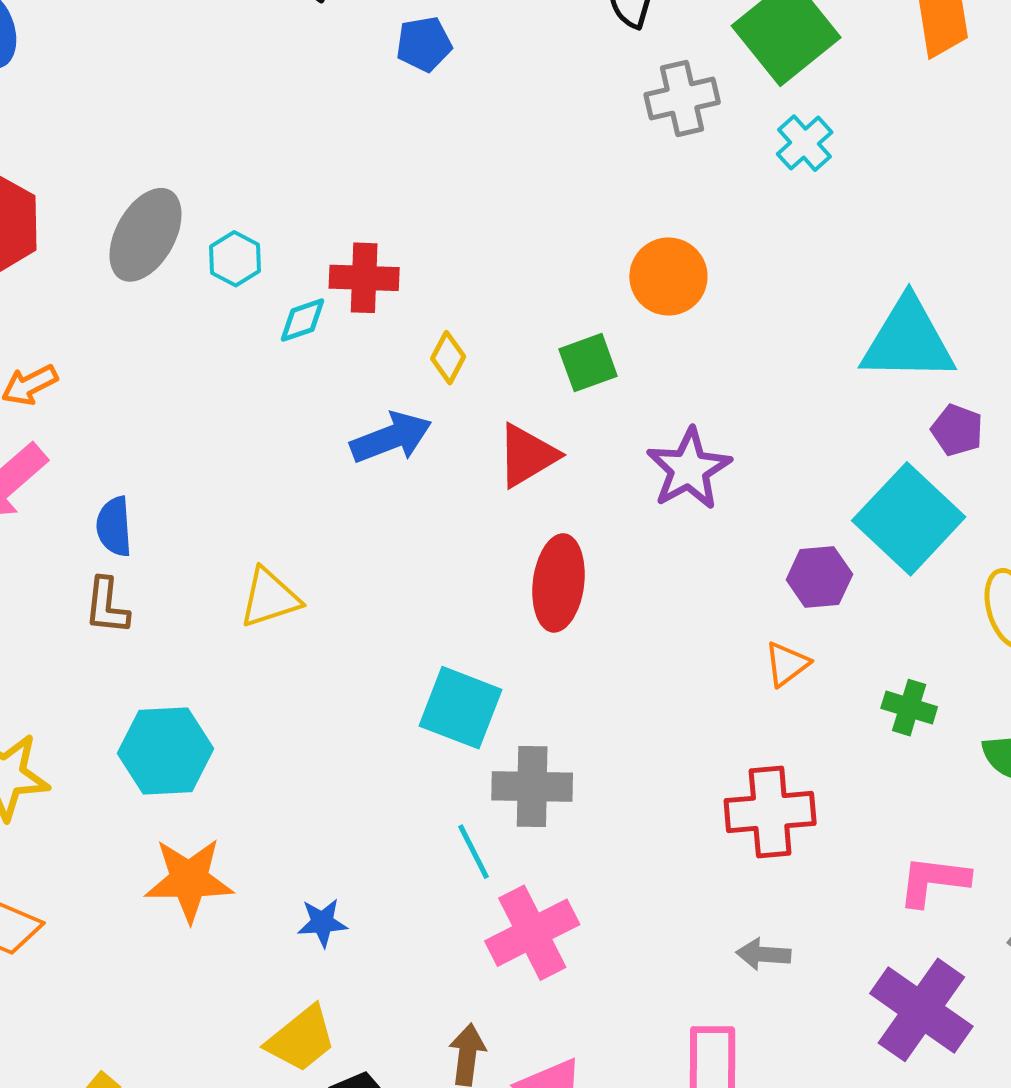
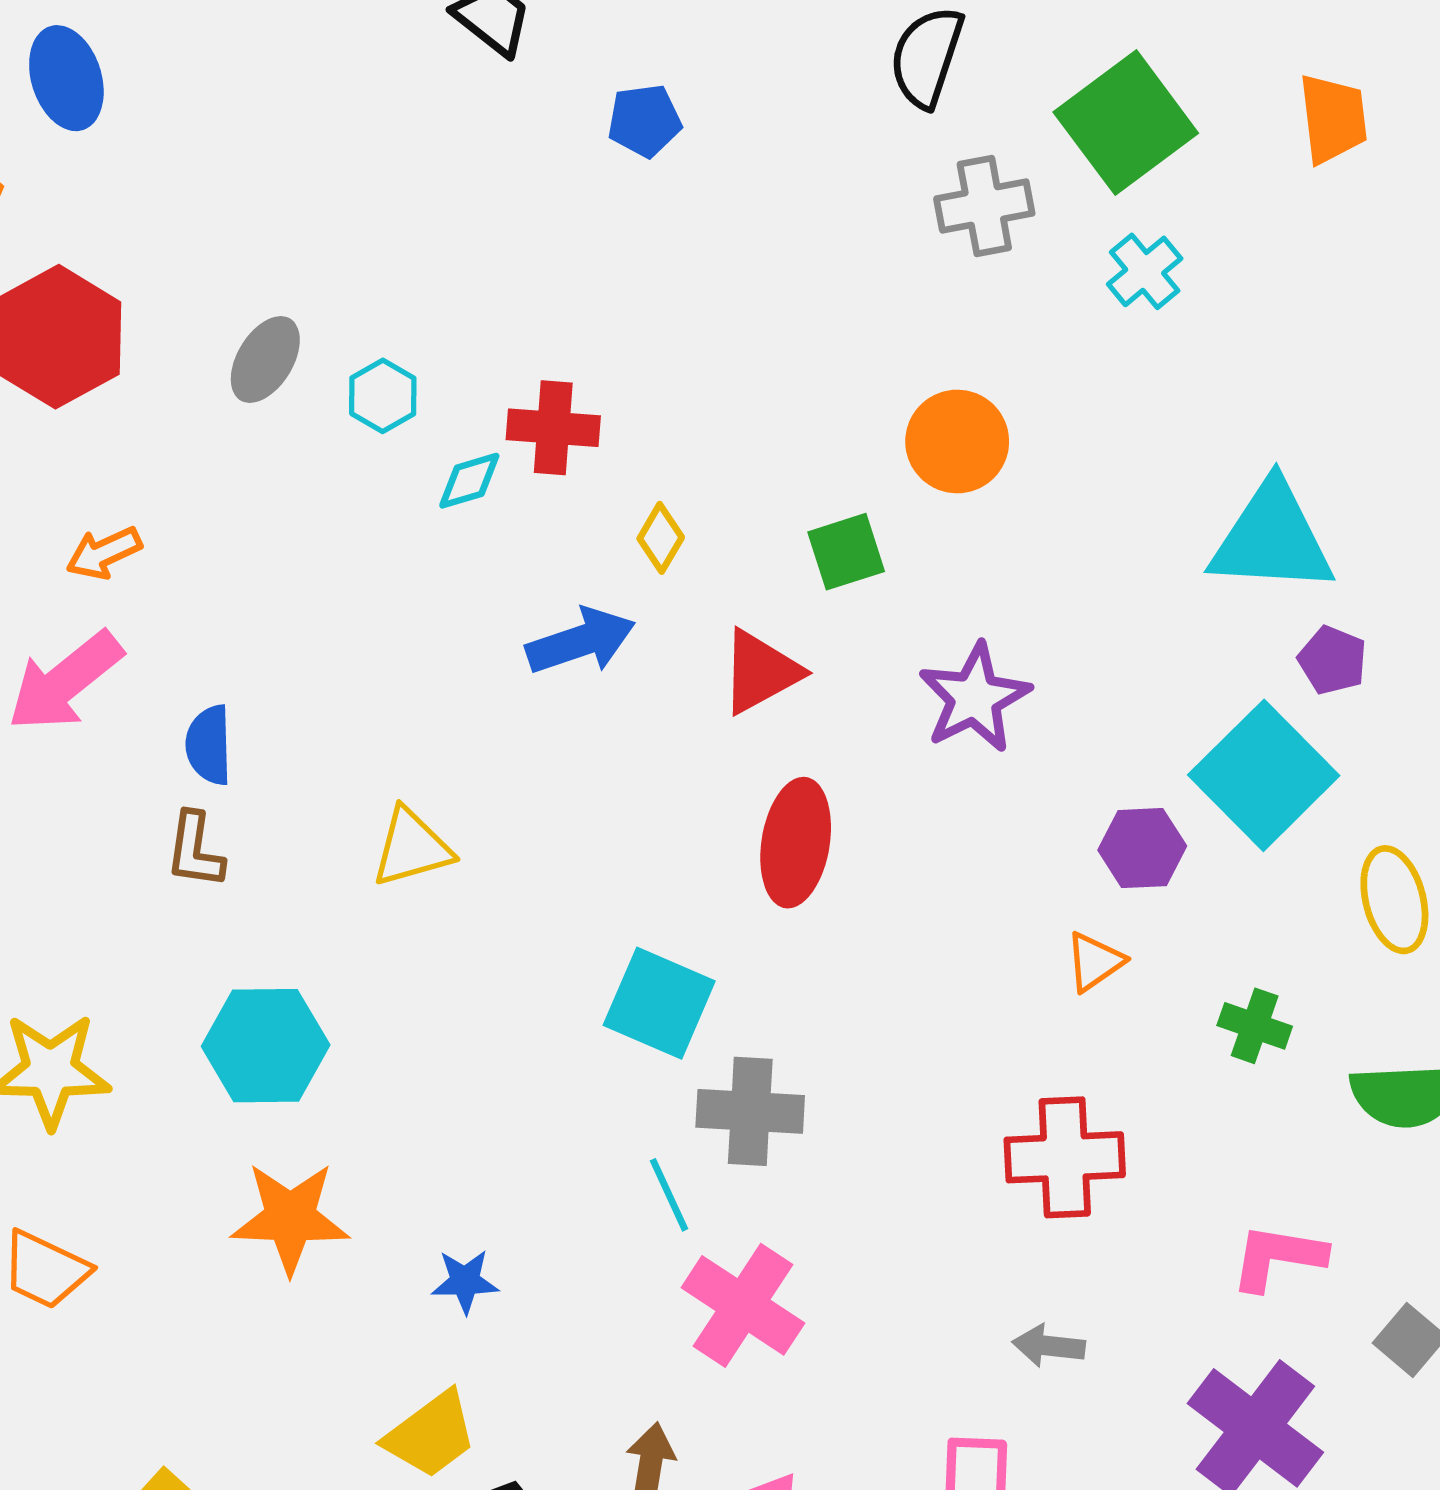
gray ellipse: (146, 235) -> (265, 359), size x0.7
pink cross: (532, 933) -> (743, 1305), turned -32

